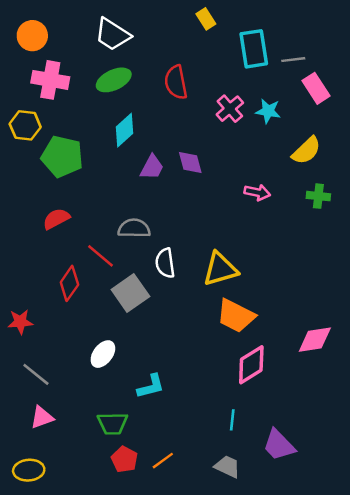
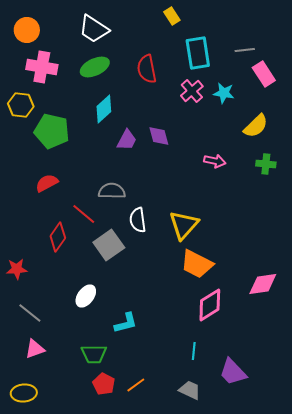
cyan rectangle: (254, 49) -> (198, 53), moved
yellow triangle: (220, 269) -> (184, 225), turned -32

